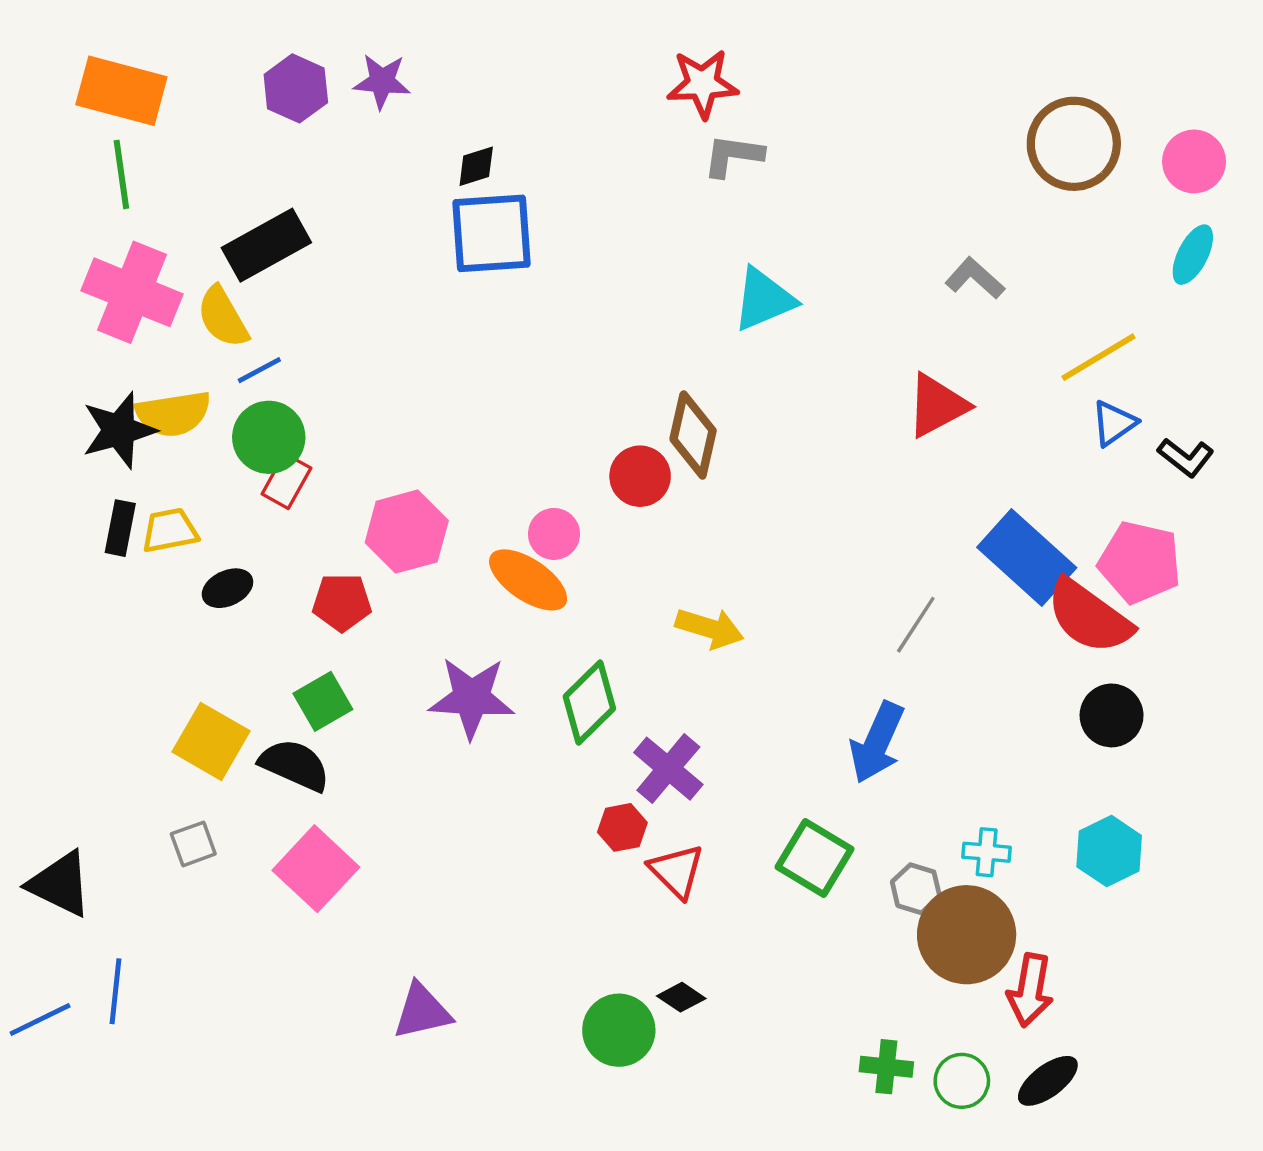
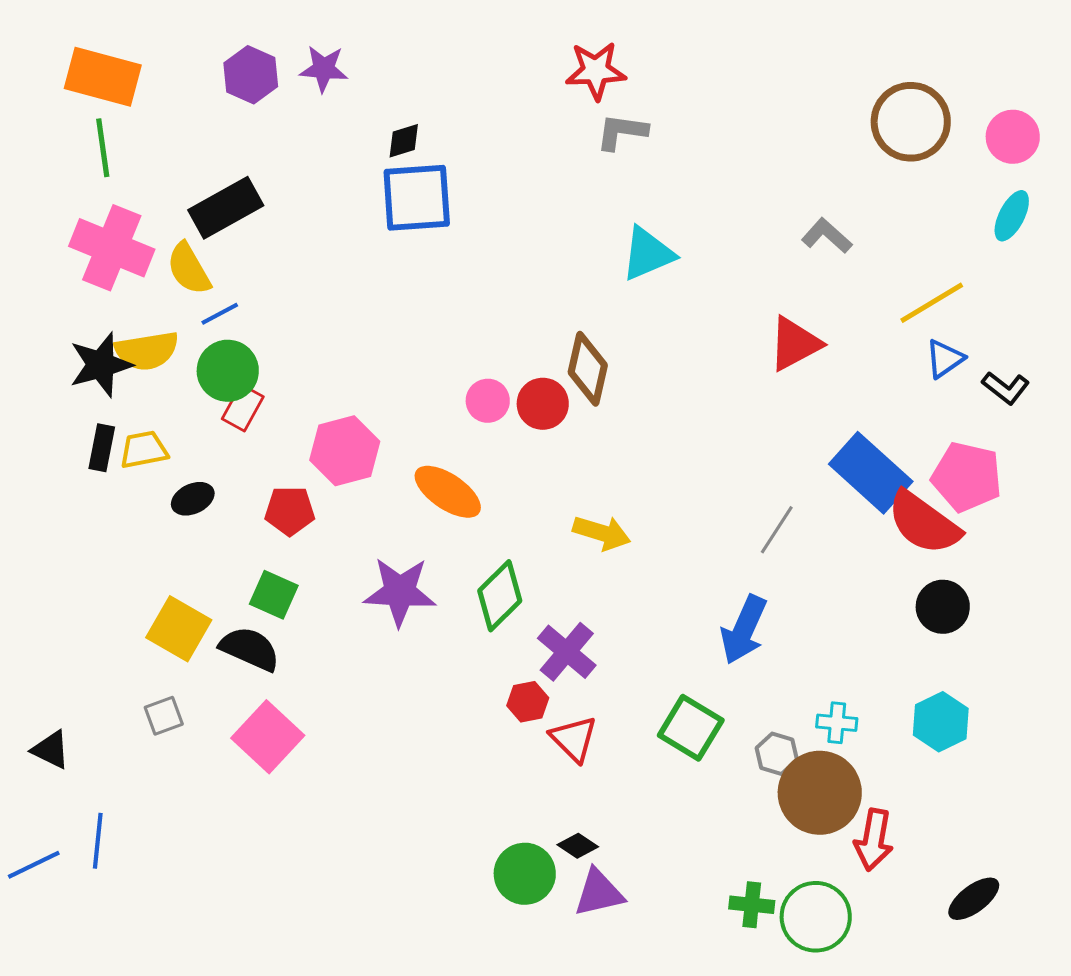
pink circle: (554, 534) -> (488, 401), moved
green square: (323, 701) -> (274, 595), turned -36
black triangle: (60, 884) -> (51, 750), size x0.7
purple triangle: (422, 1011) -> (599, 893), moved
green circle: (962, 1081) -> (816, 917), size x1.5
black ellipse: (1048, 1081) -> (974, 899), moved

